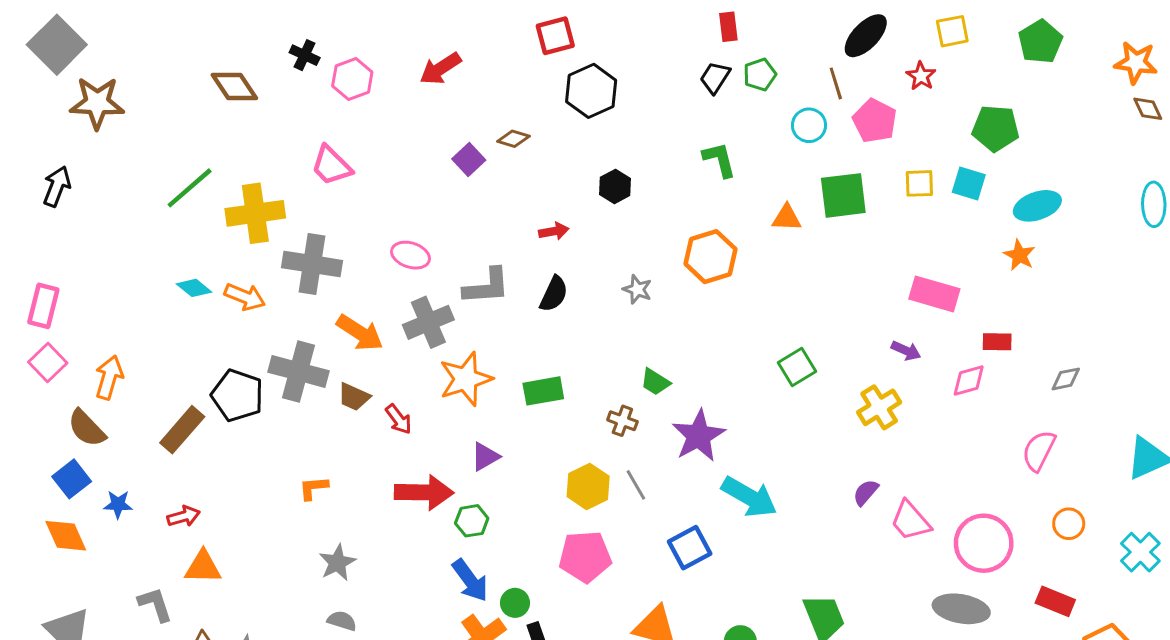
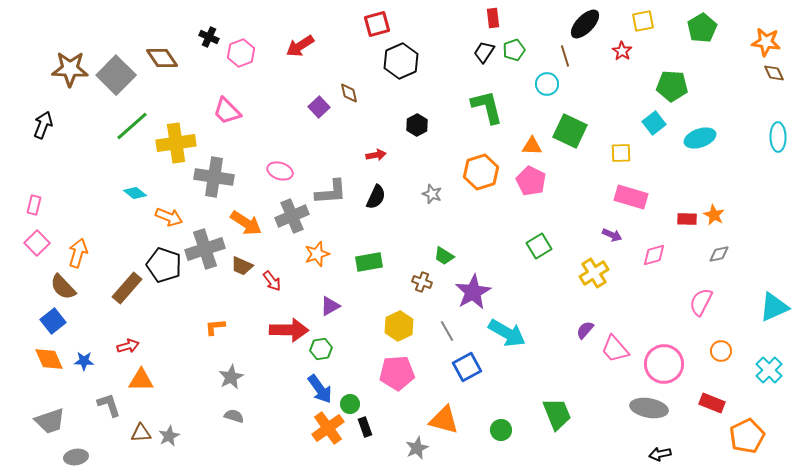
gray square: (57, 45) -> (116, 75), moved
pink pentagon: (875, 121) -> (531, 181), moved
brown diamond: (513, 139) -> (349, 93), turned 60
green L-shape: (719, 160) -> (487, 107), size x1.4
yellow square: (919, 183) -> (621, 153), moved
cyan square: (969, 183) -> (654, 123), turned 35
green square: (843, 195) -> (570, 131), turned 32
orange star: (1019, 255) -> (714, 215), moved
orange arrow: (245, 297) -> (169, 217), moved
pink rectangle: (43, 306) -> (34, 205), size x0.7
red rectangle: (997, 342) -> (687, 219), moved
gray cross: (299, 372) -> (205, 249), turned -33
orange star: (466, 379) -> (317, 254), size x0.7
gray line: (636, 485) -> (447, 331), moved
blue star: (118, 504) -> (84, 361), moved

